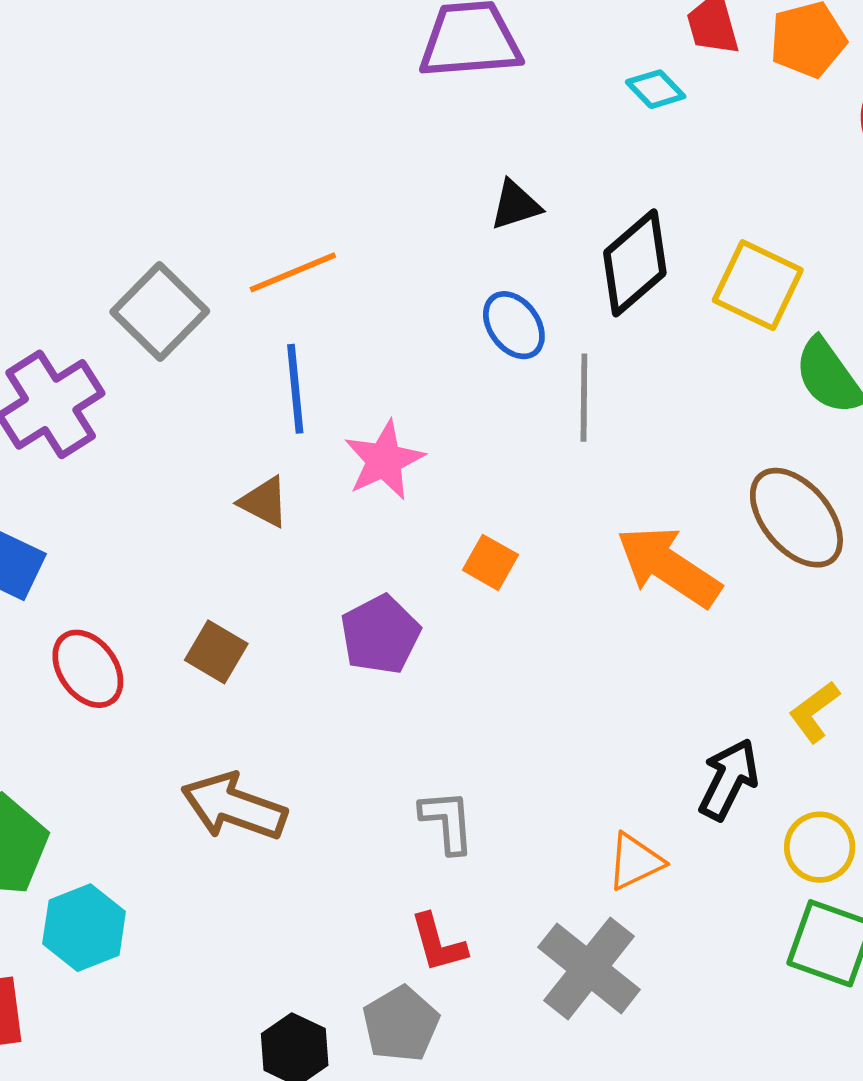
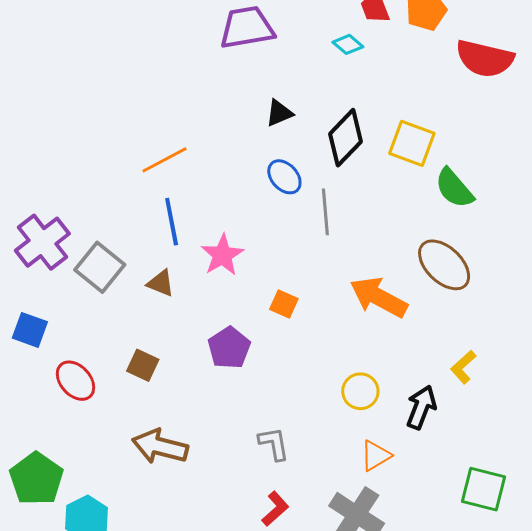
gray square: (160, 312) -> (100, 267), moved
yellow circle: (820, 847) -> (360, 391), moved
red L-shape: (438, 943) -> (275, 509), turned -111

